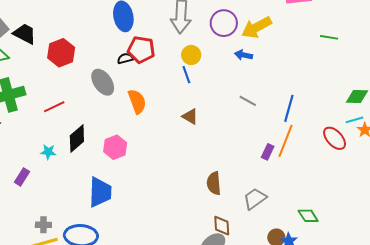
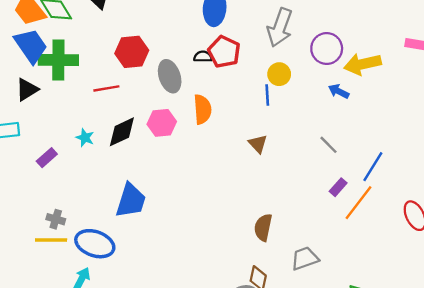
red hexagon: (61, 53) -> (132, 52), moved
pink hexagon: (115, 147) -> (162, 123), moved
purple rectangle: (268, 152) -> (338, 187), moved

